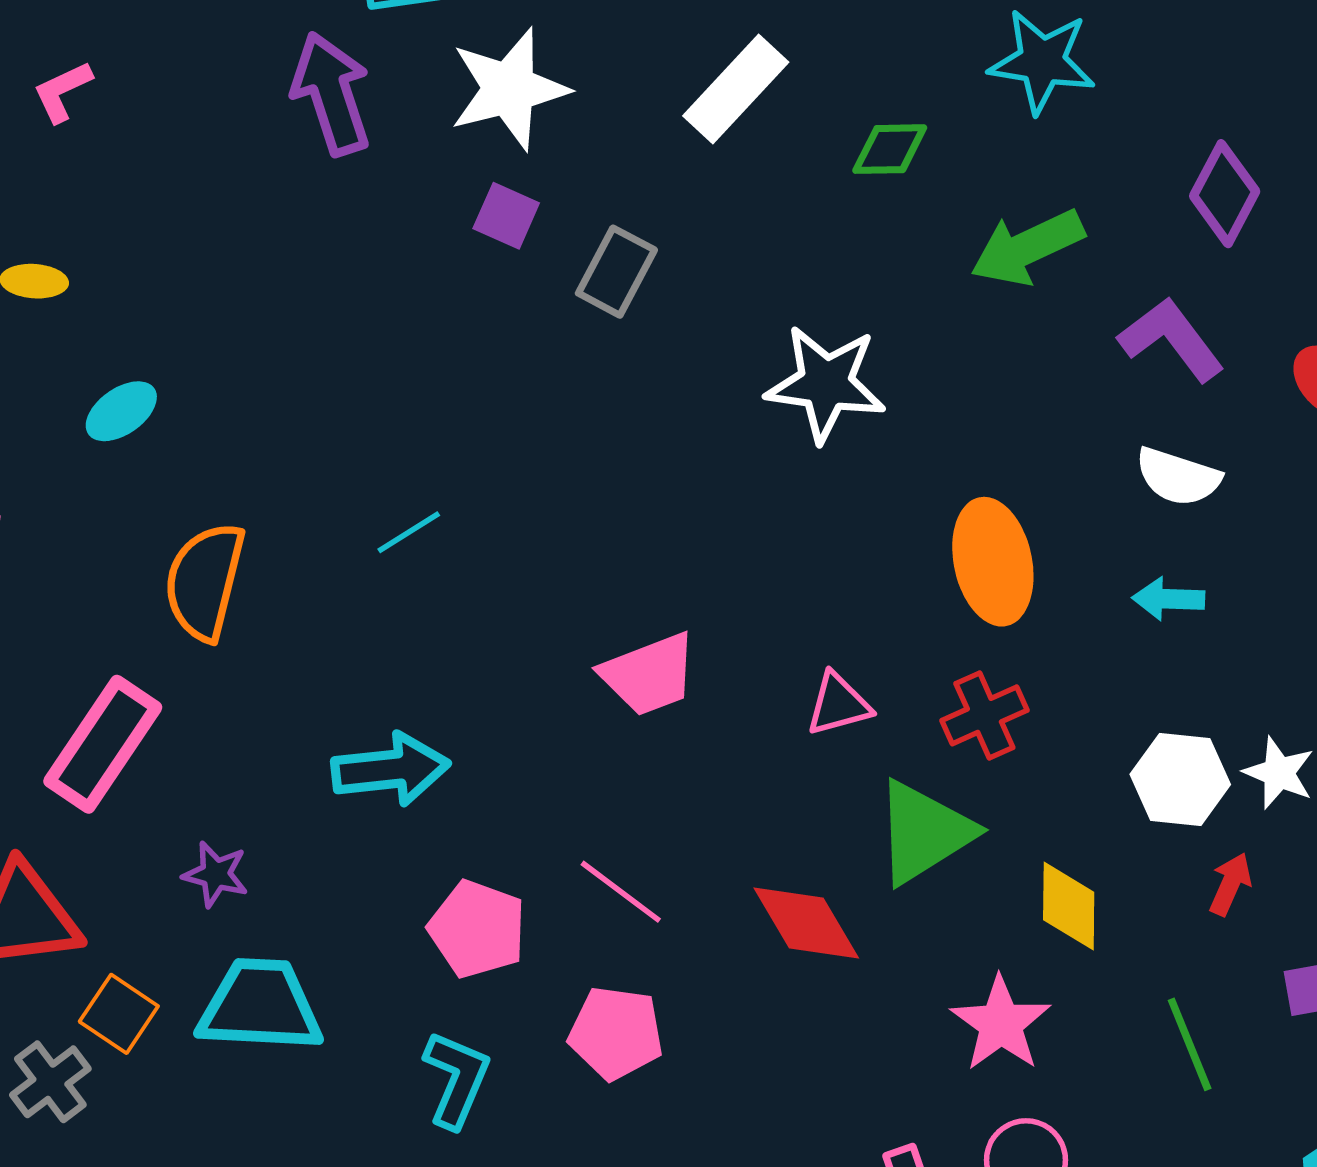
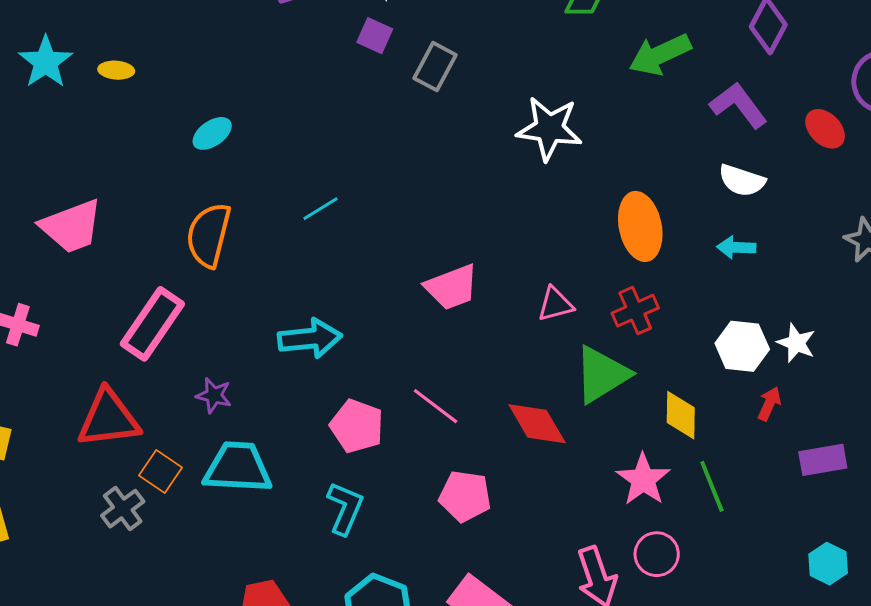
cyan ellipse: (121, 411) -> (212, 133), moved
pink pentagon: (616, 1033) -> (465, 496), moved
green line: (1190, 1044) -> (712, 486), moved

